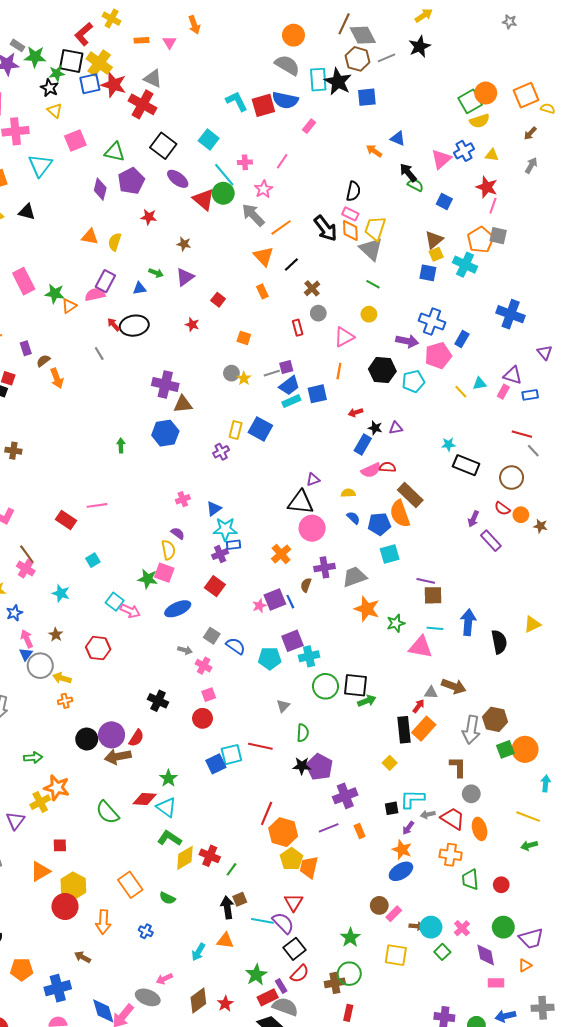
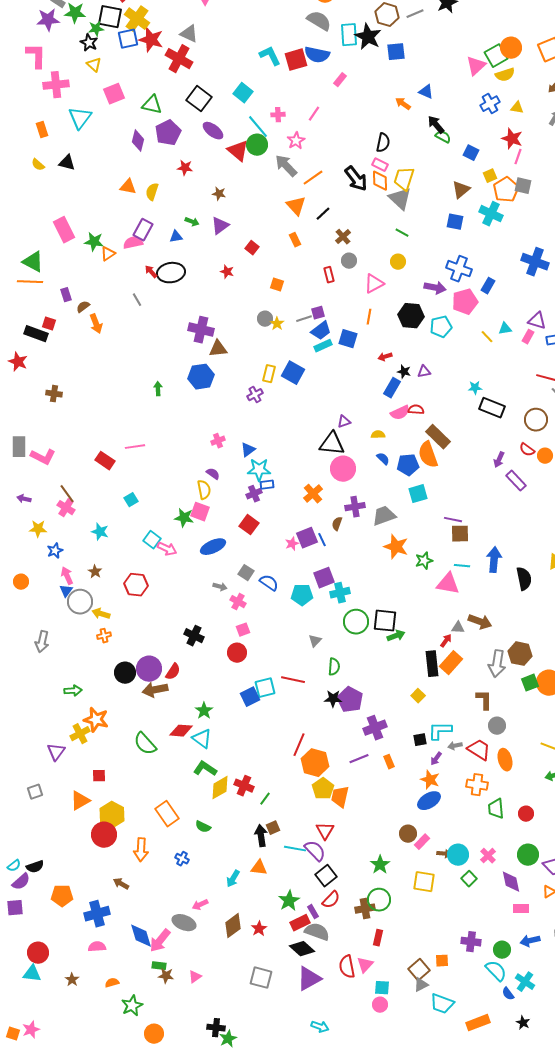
pink triangle: (441, 159) -> (476, 66), moved
yellow square: (436, 254) -> (490, 176), moved
blue square: (317, 394) -> (348, 339), turned 30

